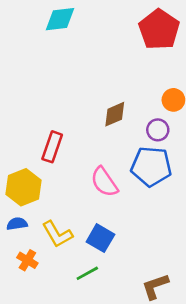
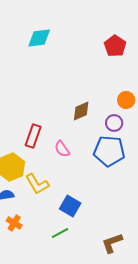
red pentagon: (159, 29) -> (115, 46), size x0.7
pink semicircle: (104, 182) -> (62, 149), moved, size x0.7
yellow L-shape: (57, 234) -> (37, 184), moved

